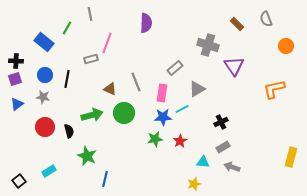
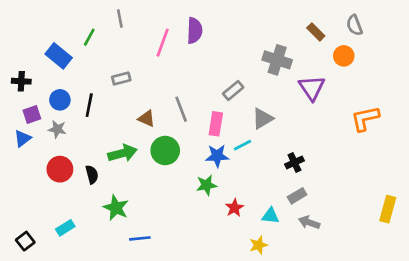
pink line: (107, 43) -> (163, 43), moved
orange circle: (286, 46) -> (344, 56), moved
purple square: (15, 79) -> (32, 115), moved
red star: (180, 141) -> (234, 208), moved
blue line: (105, 179) -> (140, 238), turned 70

